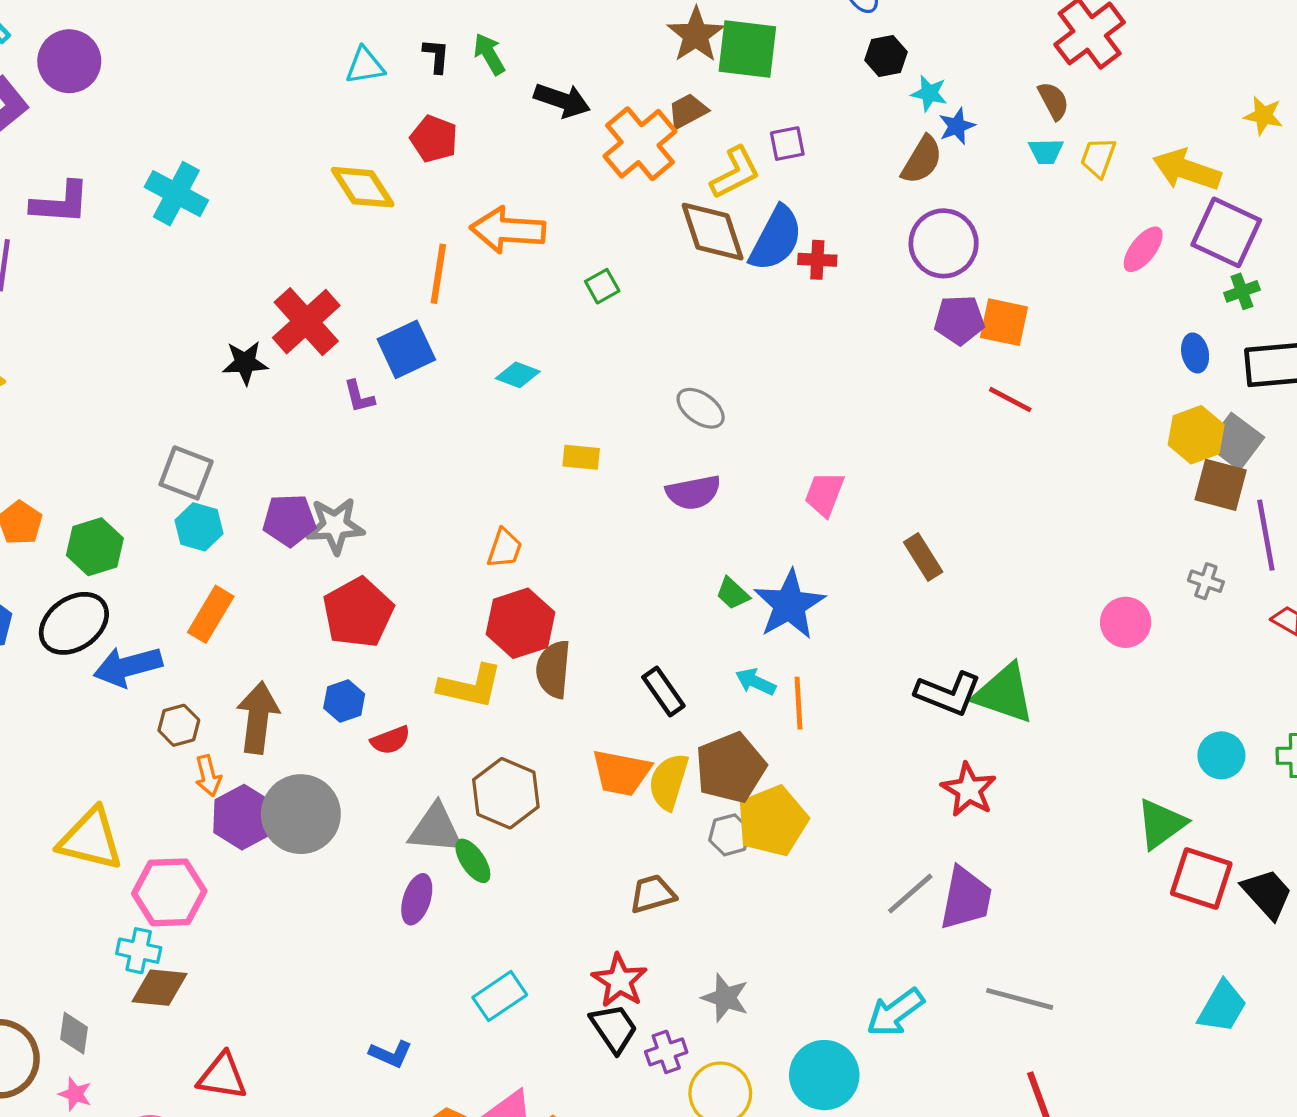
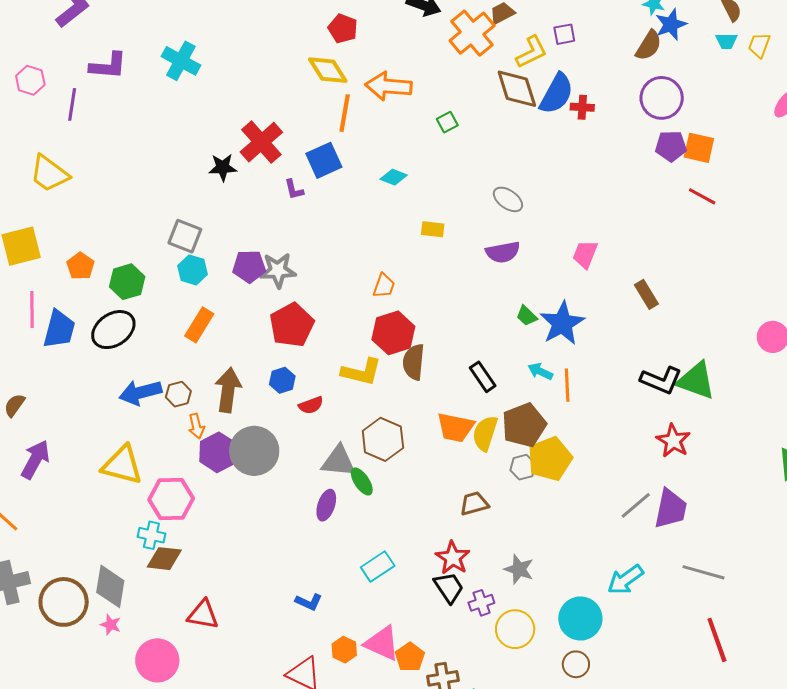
blue star: (957, 126) -> (671, 24), size x1.4
yellow diamond: (363, 187) -> (328, 70), moved
blue arrow: (128, 666) -> (140, 392), moved
gray diamond: (74, 1033) -> (110, 586), size x1.6

